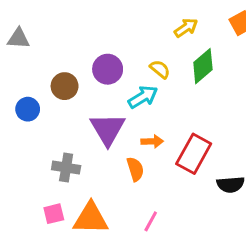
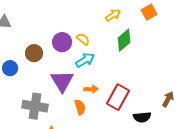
yellow semicircle: (160, 69) -> (83, 39), moved
gray cross: (66, 168) -> (35, 106), size x1.4

